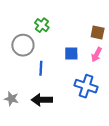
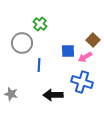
brown square: (98, 33) -> (93, 40), moved, turned 32
pink arrow: (97, 55) -> (85, 57), moved, turned 32
black arrow: (42, 100) -> (53, 95), moved

